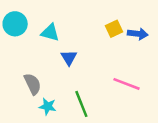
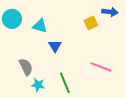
blue arrow: (138, 34) -> (110, 12), moved

